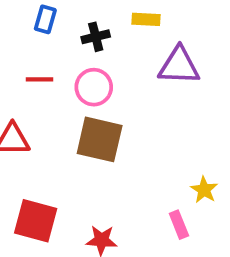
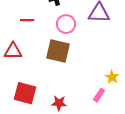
pink circle: (94, 87) -> (66, 24), moved
pink rectangle: (179, 225) -> (99, 95), turned 56

